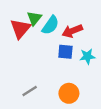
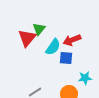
cyan semicircle: (50, 25) -> (53, 47), moved
cyan star: (87, 56) -> (85, 78), moved

